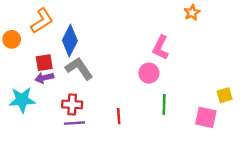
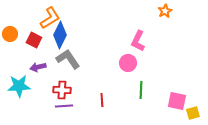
orange L-shape: (42, 21) -> (50, 18), moved
red square: (44, 63) -> (34, 40), moved, turned 35
yellow square: (225, 95) -> (193, 113), moved

